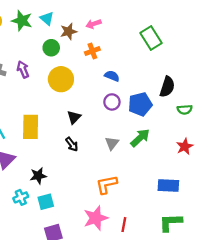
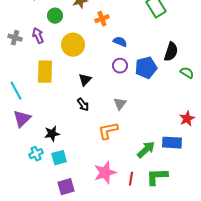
green circle: (51, 48) -> (55, 16), moved
green semicircle: (185, 110) -> (187, 73), turned -144
yellow rectangle: (31, 127) -> (45, 72), moved
green arrow: (140, 138) -> (146, 150), moved
red star: (185, 146) -> (187, 119), moved
orange L-shape: (107, 184) -> (108, 131), moved
green L-shape: (171, 222) -> (157, 177), moved

